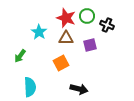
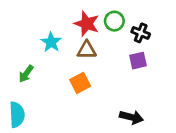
purple square: (90, 45) -> (138, 61), moved
cyan semicircle: (30, 87) -> (17, 115), moved
black arrow: (79, 89) -> (131, 117), moved

